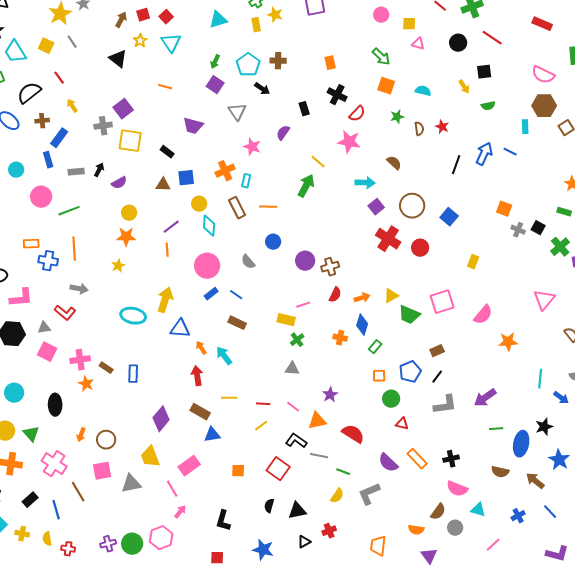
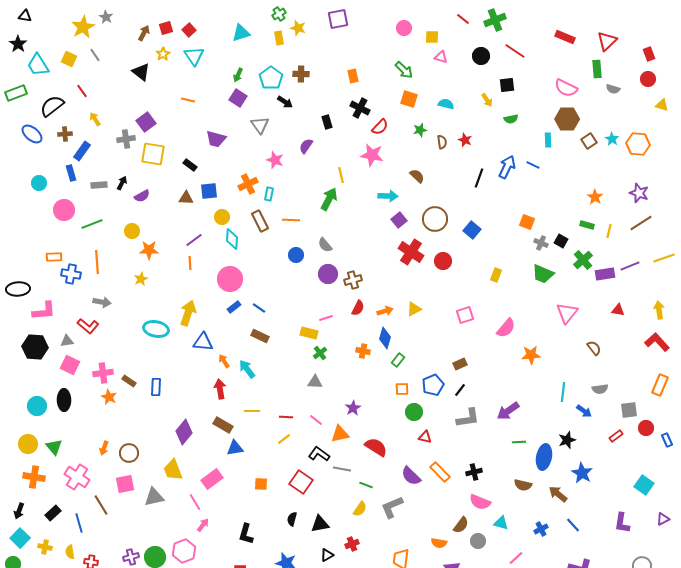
yellow line: (318, 162) -> (341, 175), turned 35
yellow circle: (129, 213) -> (132, 231), moved
gray semicircle: (248, 262) -> (325, 245), moved
pink square: (442, 302) -> (465, 315), size x0.7
green trapezoid: (409, 315) -> (543, 274), moved
black ellipse: (55, 405) -> (64, 400), moved

